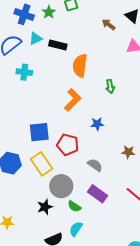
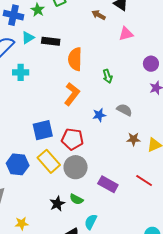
gray semicircle: (95, 165) -> (124, 110), moved
gray circle: (61, 186) -> (76, 167), moved
green semicircle: (74, 206) -> (76, 199), moved

